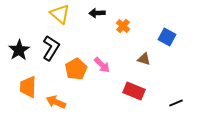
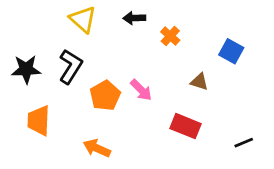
black star: (19, 50) -> (26, 69), turned 30
orange arrow: (56, 102) -> (97, 148), moved

